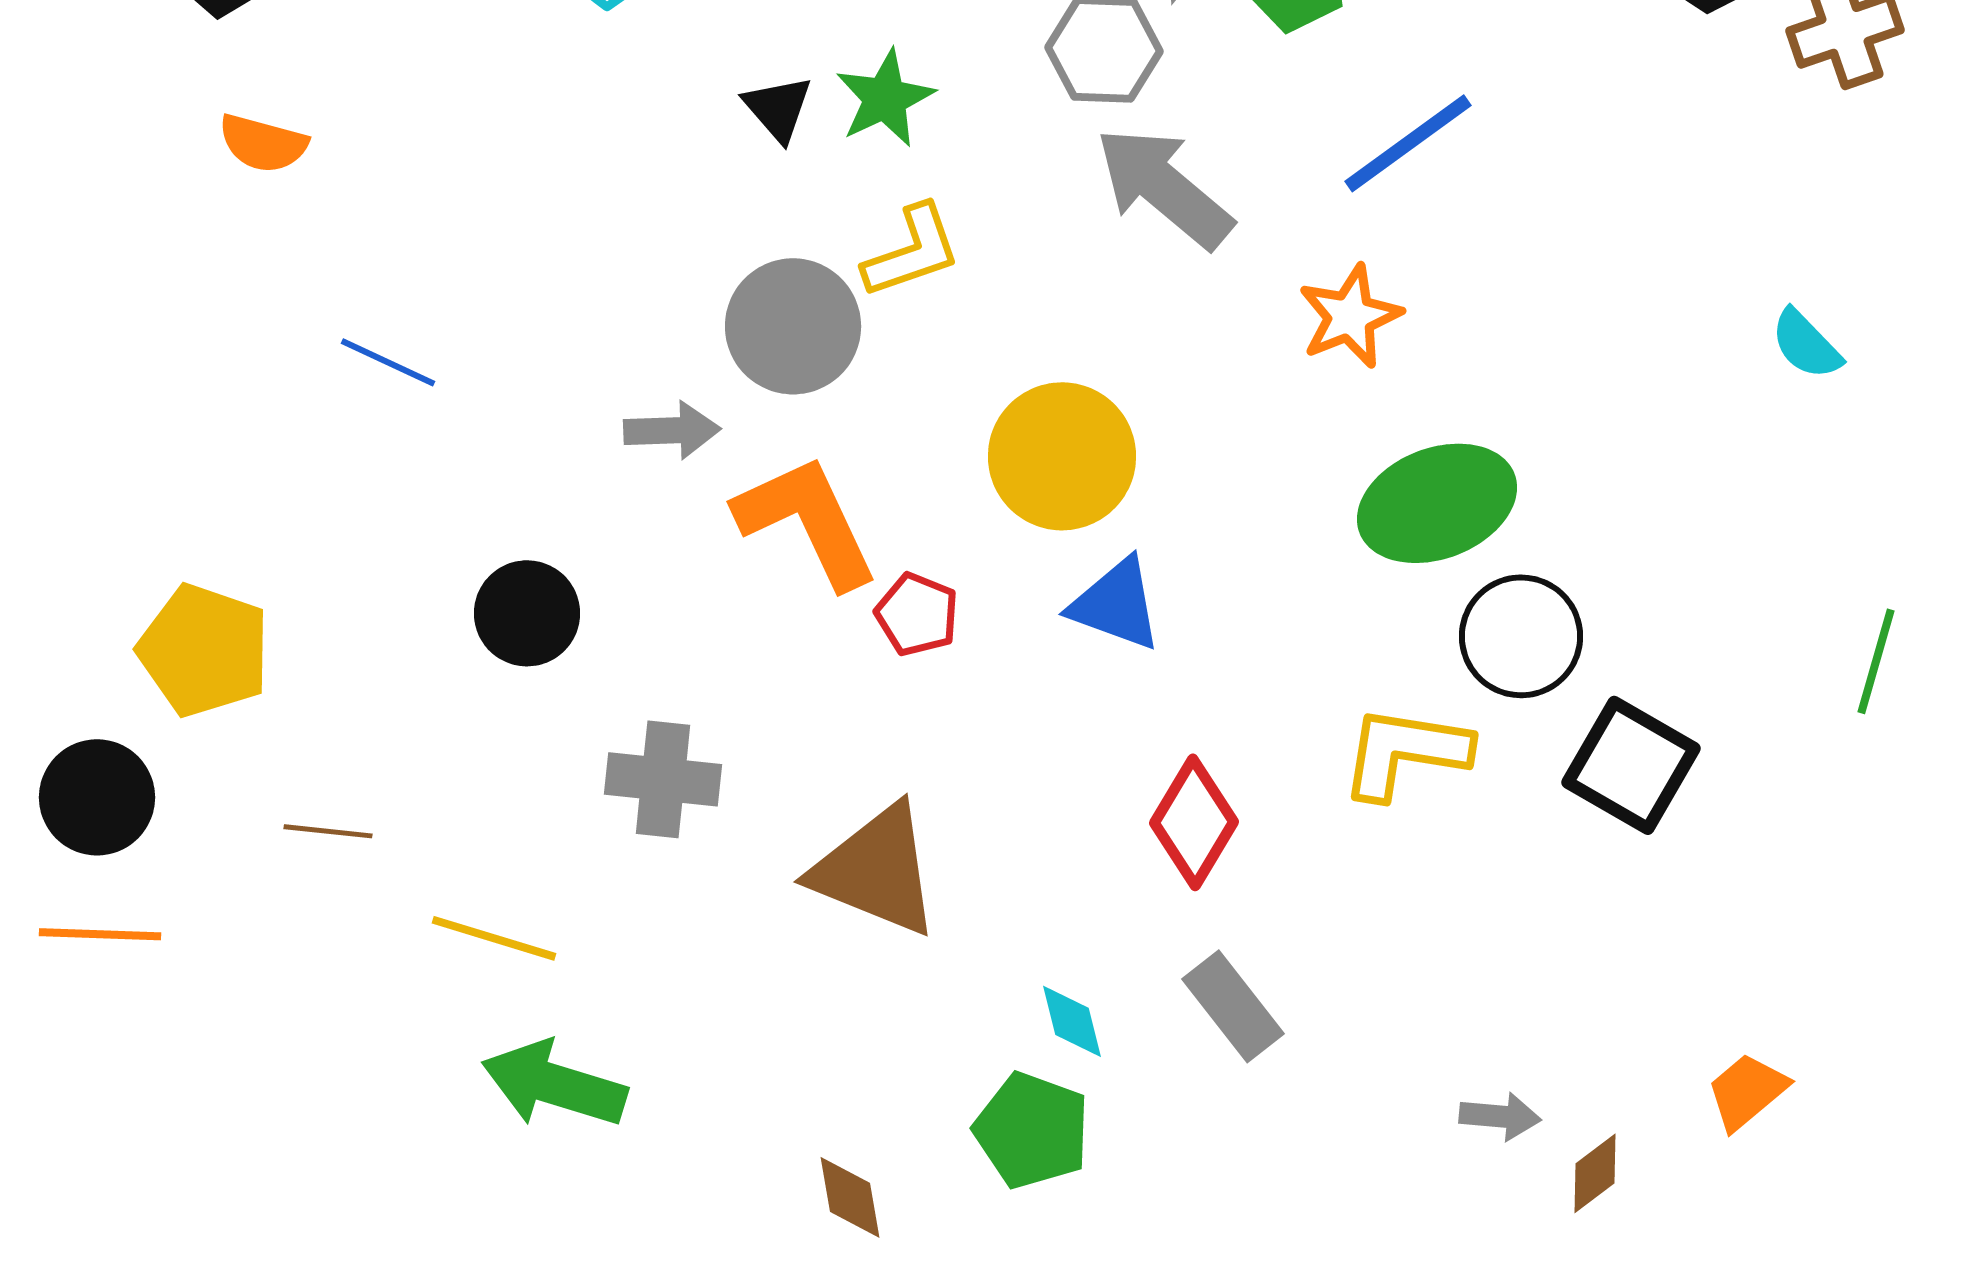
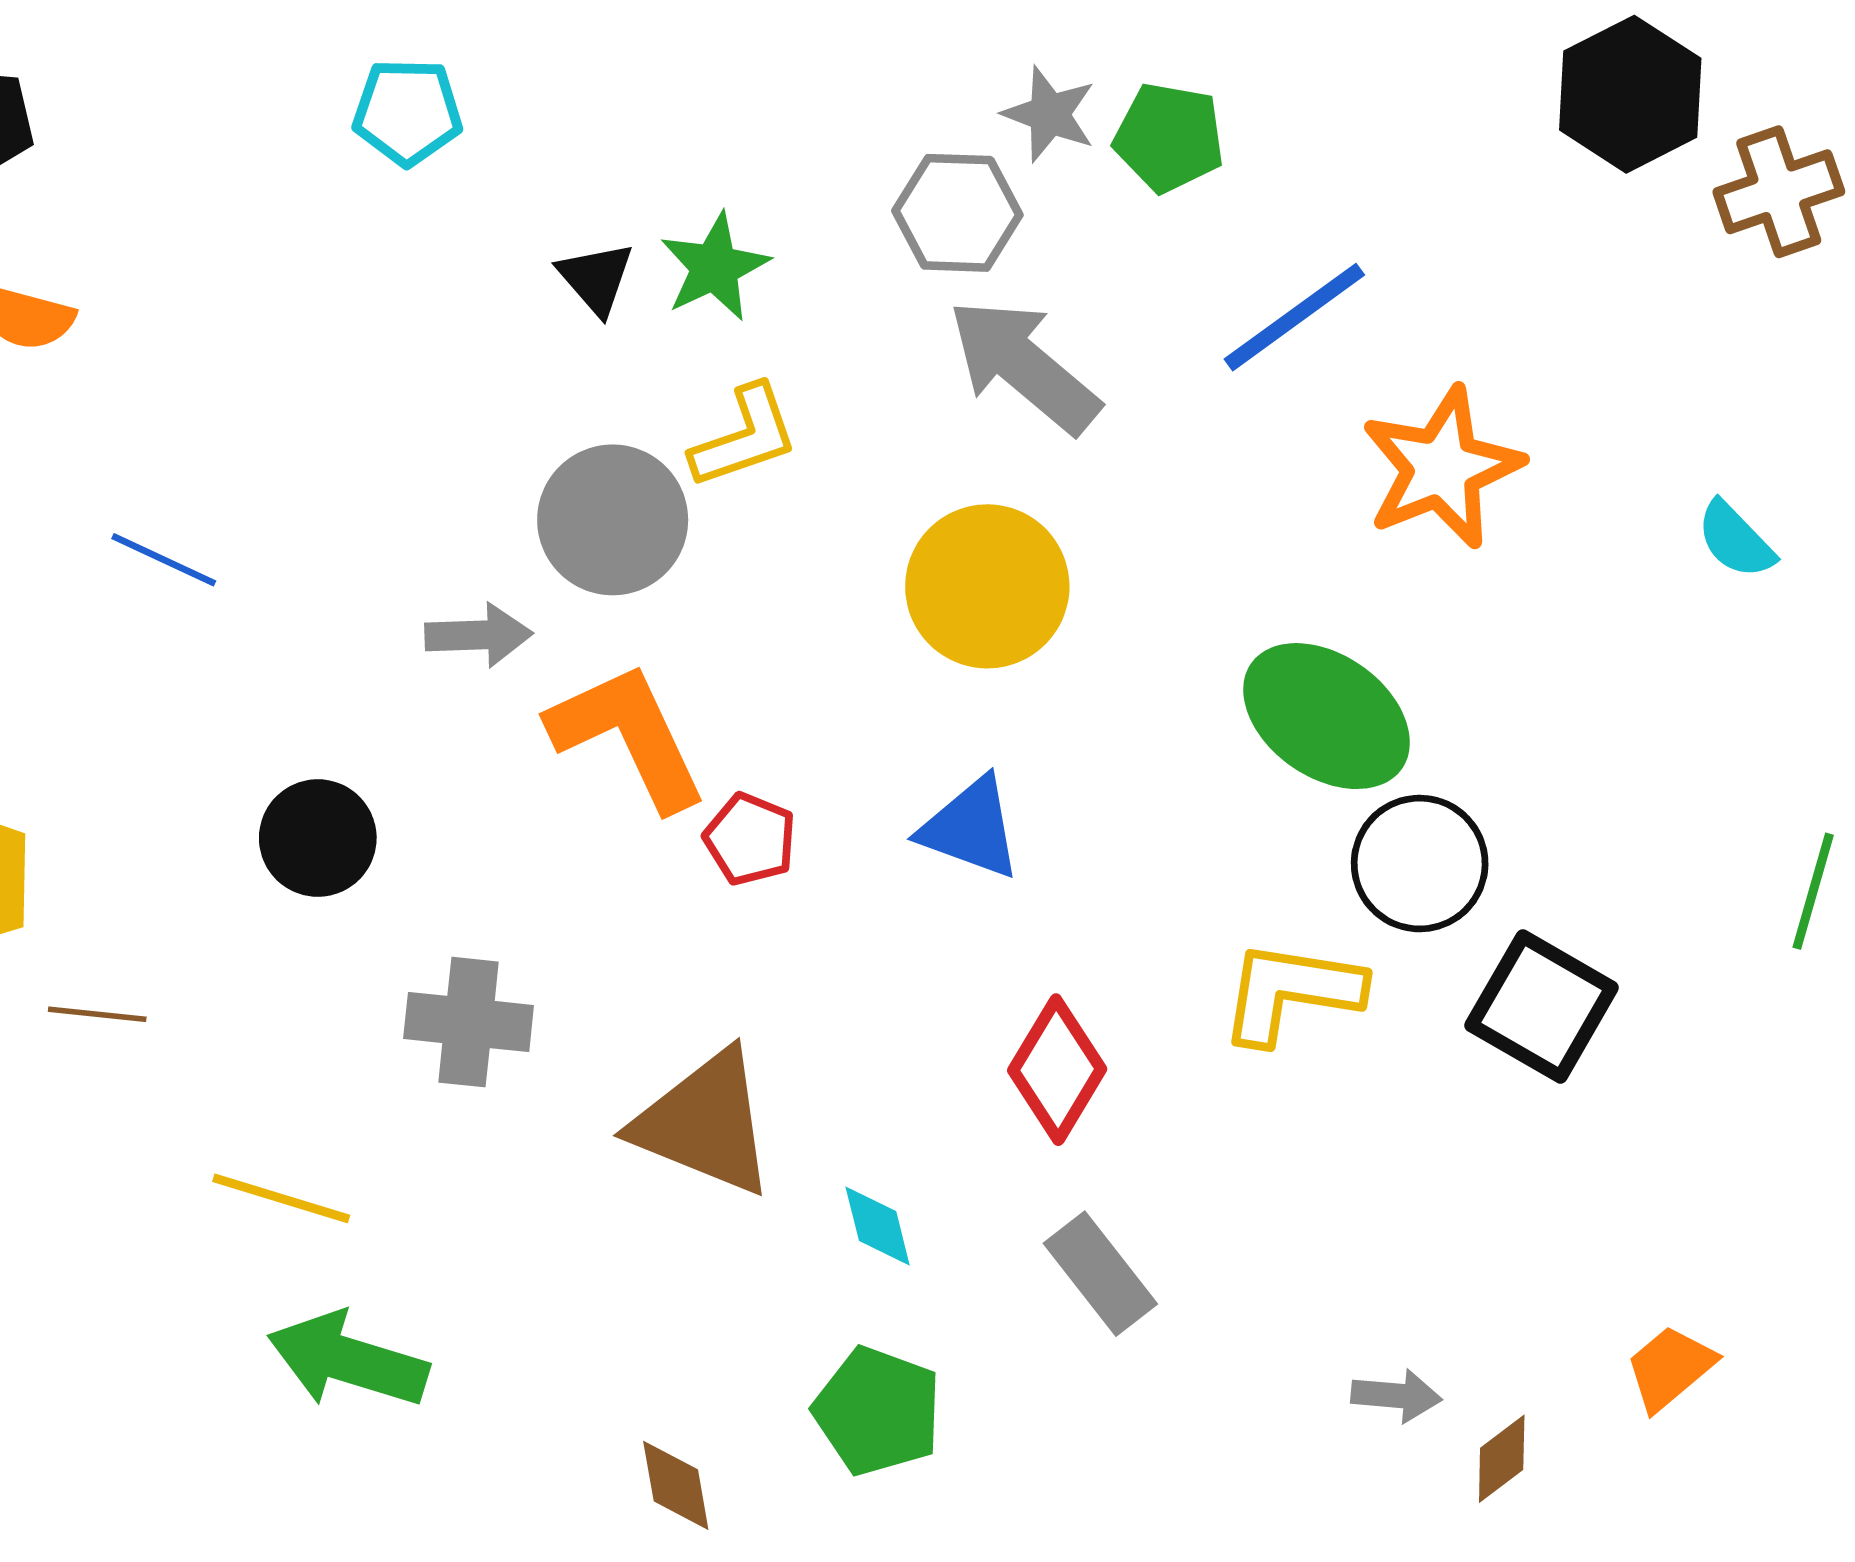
orange star: (1350, 316) -> (1442, 468), moved, size x1.4
yellow circle: (1062, 456) -> (987, 586), moved
green ellipse: (1437, 503) -> (1327, 716), turned 56
brown line: (328, 831) -> (97, 1014), moved
cyan diamond: (1072, 1021) -> (878, 1226), moved

